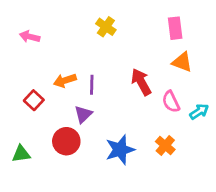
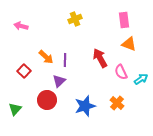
yellow cross: (106, 27) -> (75, 19), turned 32
orange arrow: (65, 80) -> (46, 57), turned -119
green triangle: (21, 154) -> (15, 109), turned -40

